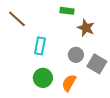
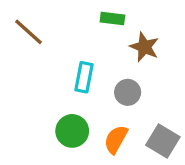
cyan rectangle: (40, 46) -> (84, 77), moved
gray square: (97, 64) -> (163, 141), moved

